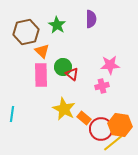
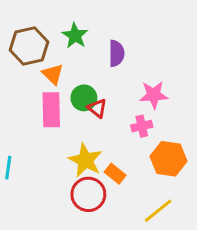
purple semicircle: (91, 19) -> (117, 53), moved
orange hexagon: (120, 125) -> (168, 159), moved
red circle: (101, 129) -> (88, 194), moved

